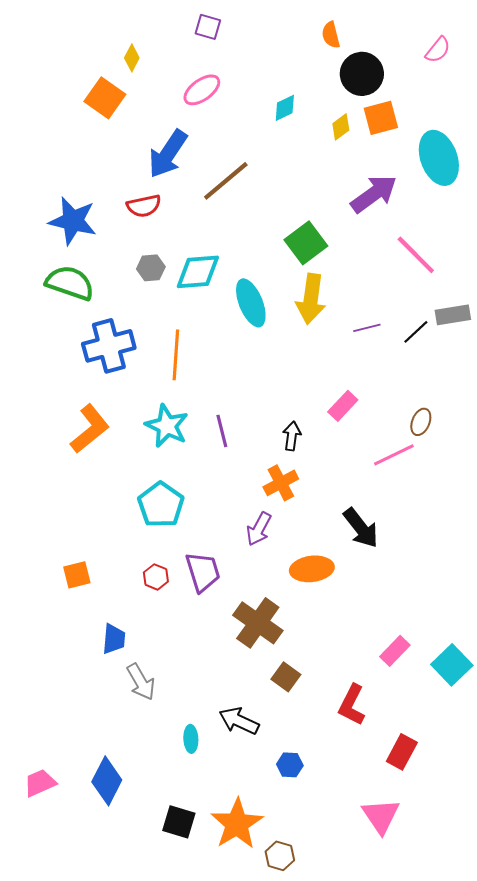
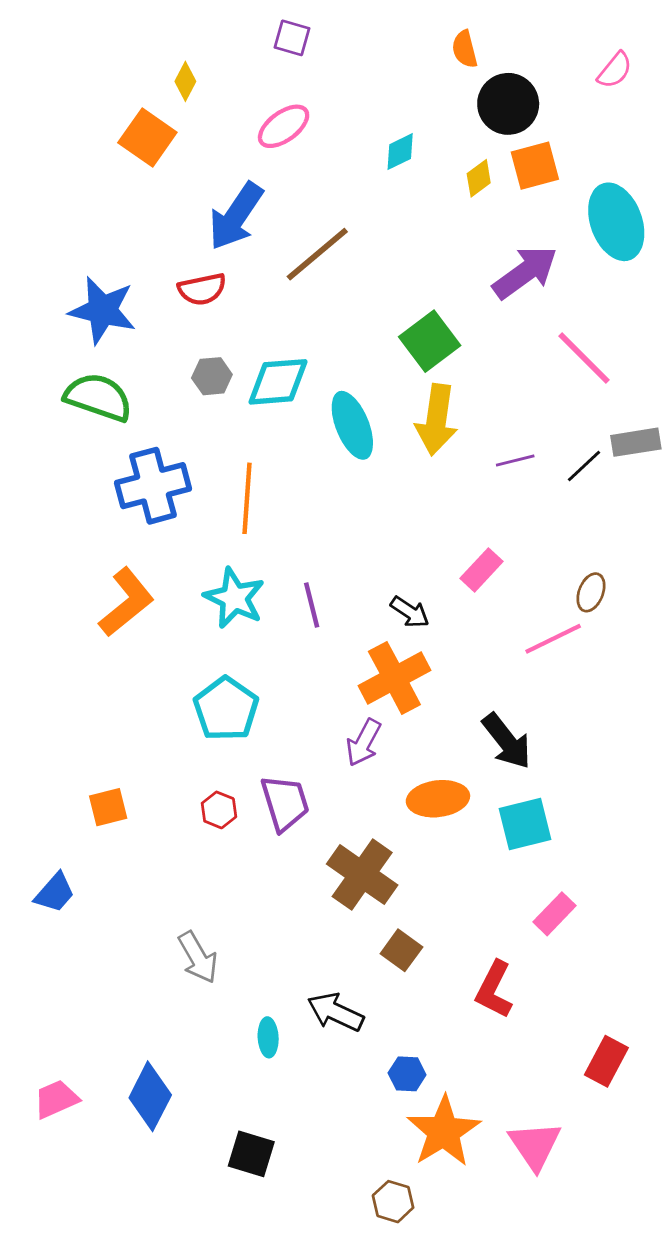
black arrow: (292, 436) -> (410, 612), turned 116
orange cross: (281, 483) -> (394, 678), size x1.4
blue trapezoid: (114, 639) -> (55, 893), moved, turned 36
cyan square: (452, 665) -> (525, 824), moved, turned 30
red rectangle: (402, 752) -> (606, 1061), moved
orange star: (237, 824) -> (444, 1131), moved

